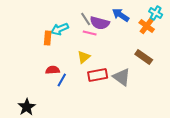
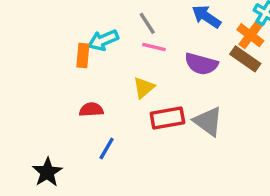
purple semicircle: (100, 23) -> (201, 64), moved
brown rectangle: (144, 57) -> (245, 59), moved
blue line: (62, 80) -> (107, 148), moved

